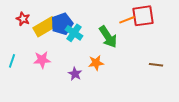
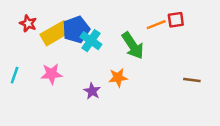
red square: (143, 16) -> (176, 20), size x0.6

